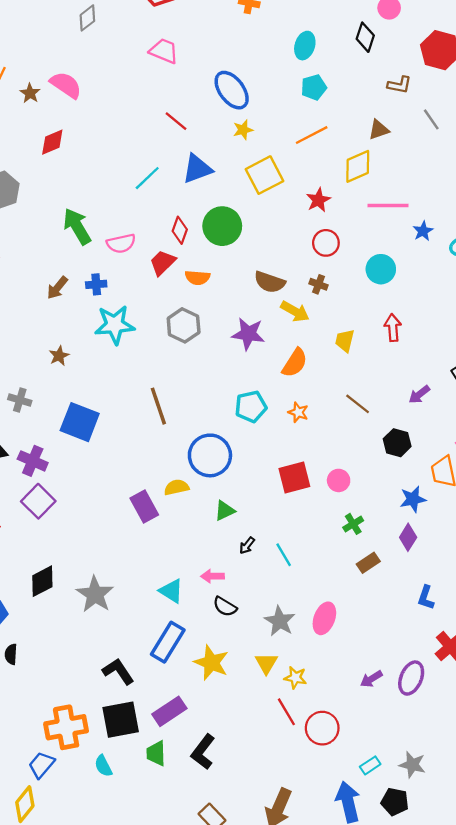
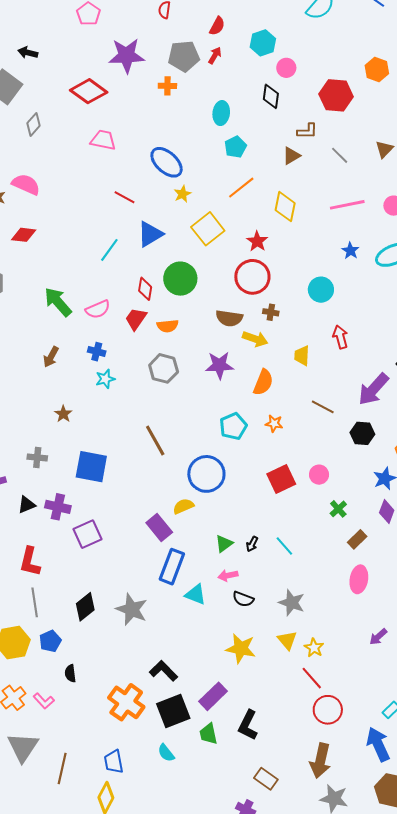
brown triangle: (379, 130) -> (291, 156), moved
red diamond: (52, 142) -> (24, 235), turned 40
yellow diamond: (358, 166) -> (285, 207), turned -44
pink line: (388, 205) -> (347, 205), moved
red circle: (326, 243) -> (252, 277), moved, size x1.5
blue cross: (96, 284) -> (97, 352), moved, turned 30
cyan star: (115, 325) -> (105, 379), size x0.6
purple arrow: (419, 394) -> (373, 389), size x1.8
purple square: (38, 501) -> (88, 534), moved, turned 32
green triangle: (225, 511) -> (224, 544), moved
pink ellipse: (324, 618) -> (359, 579), moved
blue rectangle: (168, 642) -> (172, 567), moved
yellow star: (295, 678) -> (314, 648), turned 30
orange cross: (66, 727) -> (126, 702), moved, turned -33
red circle: (322, 728) -> (328, 710), moved
blue trapezoid: (41, 765) -> (114, 762), turned -40

